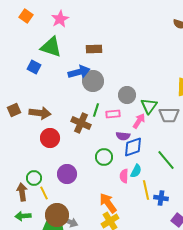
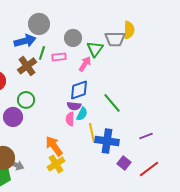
blue arrow: (79, 72) -> (25, 41), moved
gray trapezoid: (169, 115) -> (115, 39), moved
brown cross: (81, 123) -> (27, 66), turned 30
purple semicircle: (123, 136) -> (74, 106), moved
green circle: (104, 157) -> (26, 100), moved
blue cross: (161, 198) -> (107, 141), size x1.6

